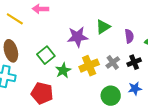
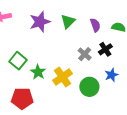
purple star: (77, 37) -> (40, 22), moved
yellow cross: (89, 66) -> (63, 77), moved

